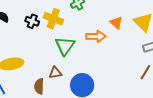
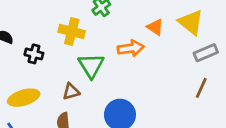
black cross: (32, 21) -> (34, 54), moved
brown triangle: (55, 73) -> (71, 92), moved

